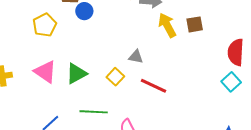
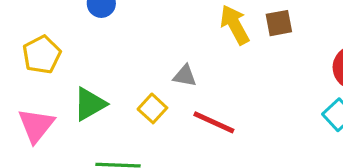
yellow pentagon: (45, 25) -> (42, 55), moved
pink triangle: (45, 72) -> (36, 125), moved, turned 35

